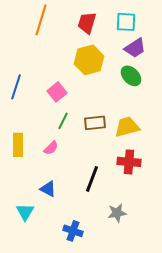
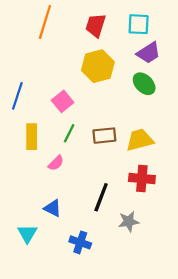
yellow rectangle: (18, 145) -> (32, 137), moved
gray star: (117, 213) -> (129, 221), moved
blue cross: (73, 231) -> (80, 242), moved

